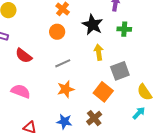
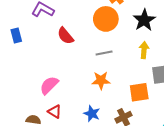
orange circle: (57, 32) -> (106, 19), size x1.5
pink semicircle: (21, 91) -> (49, 85), moved, turned -78
orange square: (103, 92) -> (139, 92), turned 30

